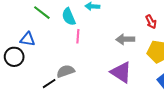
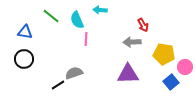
red arrow: (151, 22) -> (143, 25), moved
blue triangle: (27, 39) -> (25, 32), moved
purple triangle: (121, 72) -> (128, 74), turned -35

